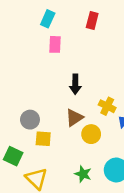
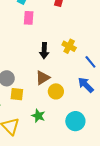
yellow cross: (107, 106) -> (69, 46), moved
green star: (83, 174) -> (38, 116), moved

